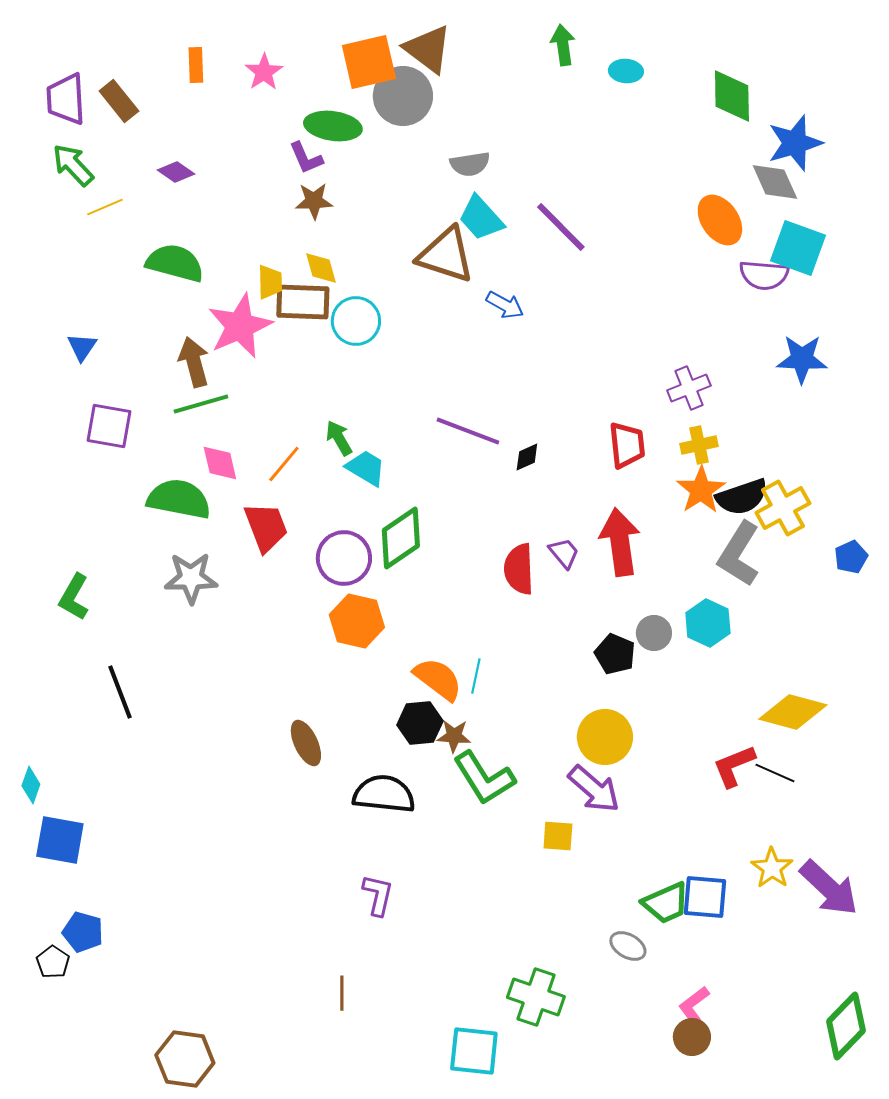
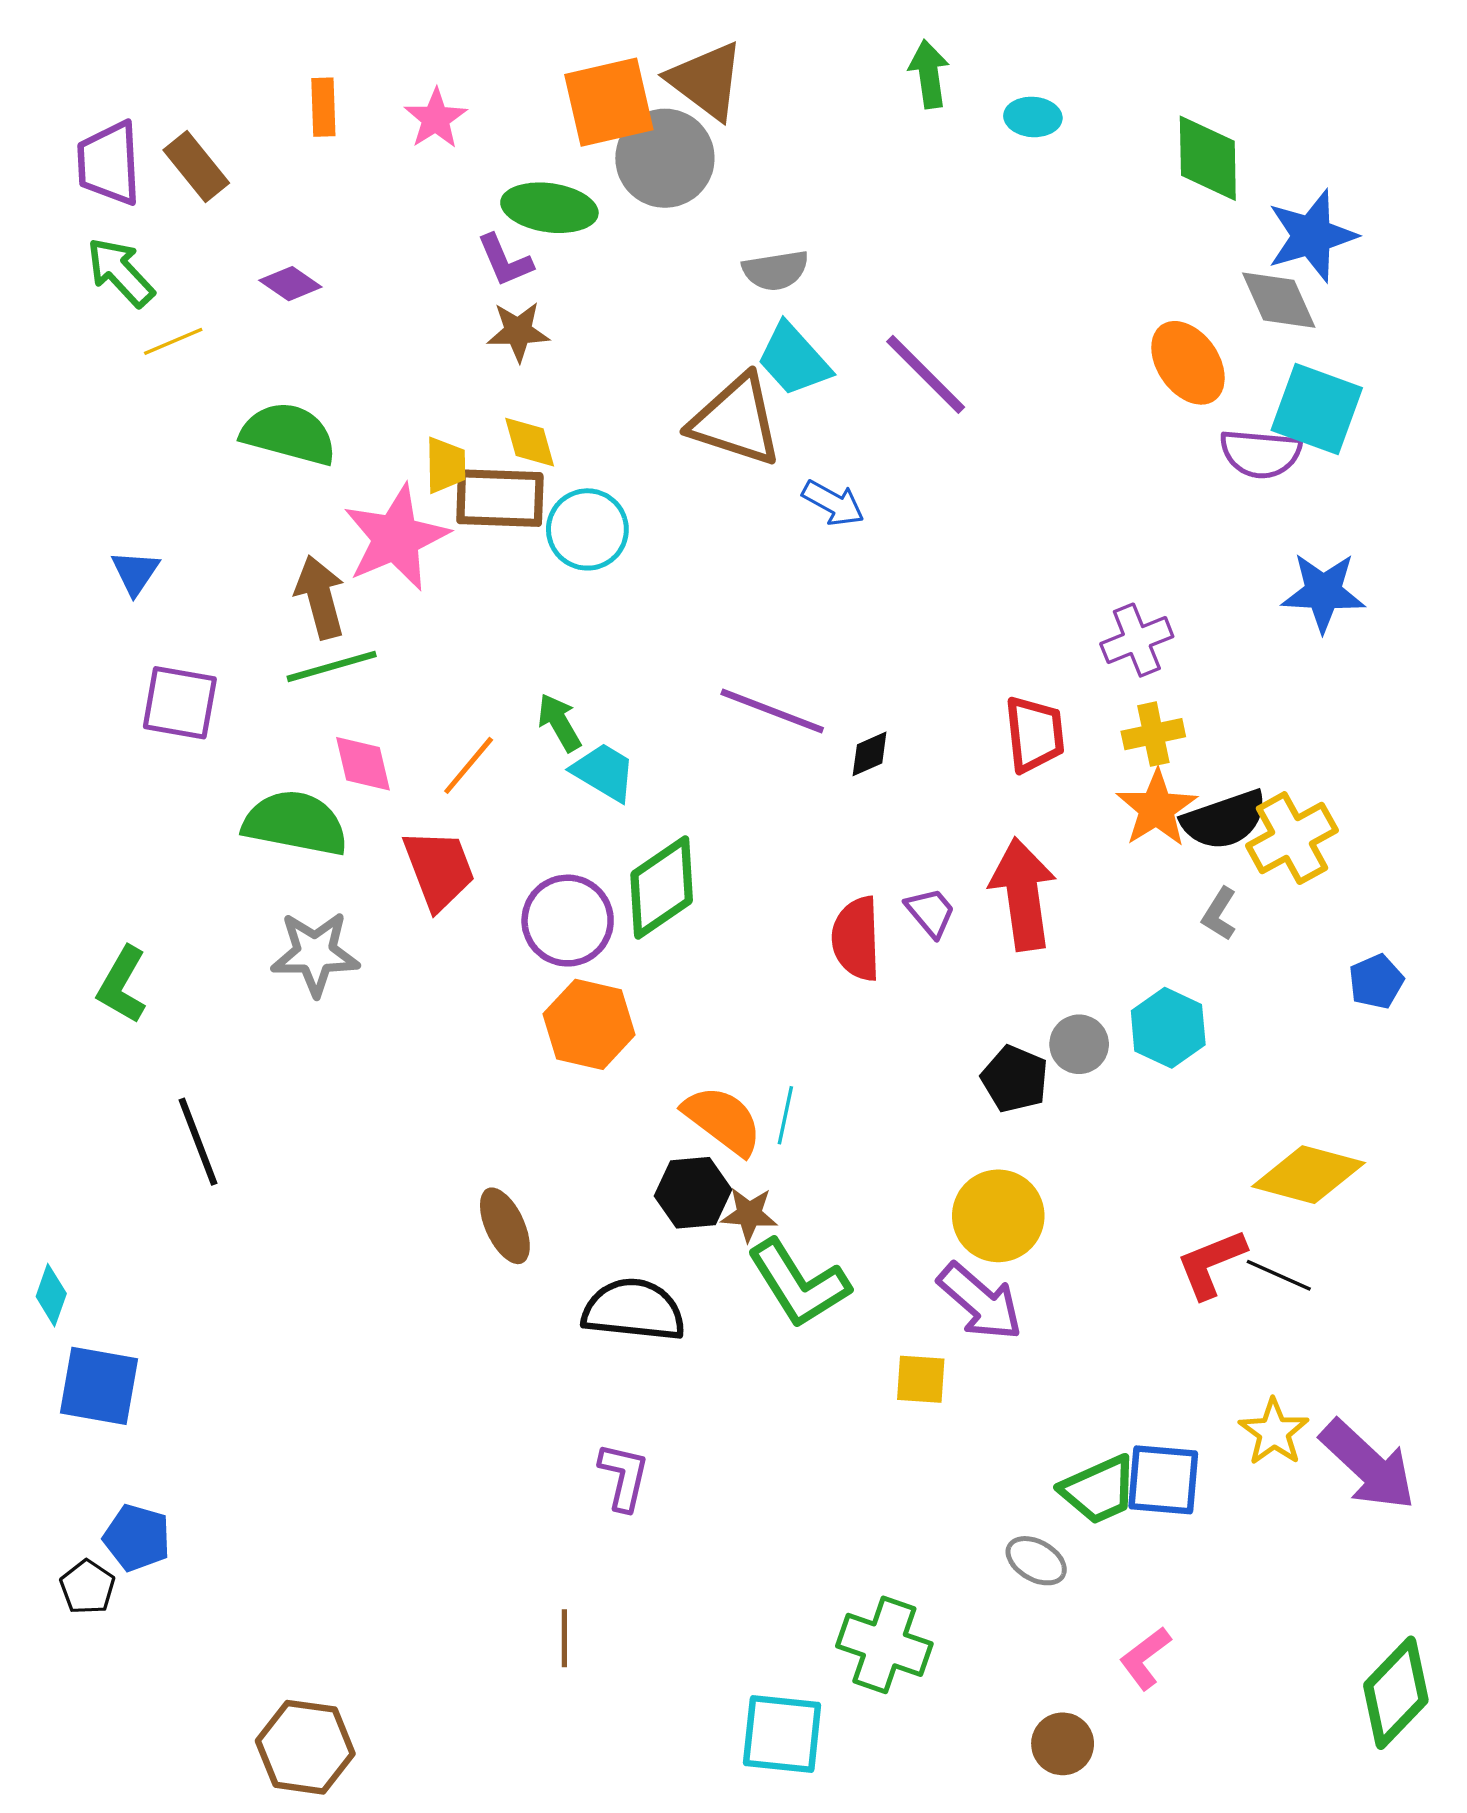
gray L-shape: (739, 554) -> (1219, 914), size x0.5
blue pentagon: (851, 557) -> (1376, 982), moved
brown circle: (692, 1037) -> (1063, 1744), moved

